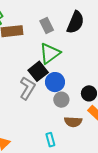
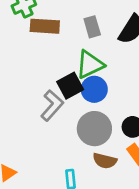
blue circle: (55, 82) -> (94, 89), moved
gray circle: (61, 100) -> (94, 129), size x1.6

